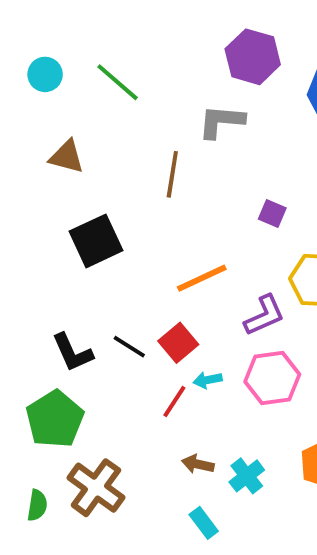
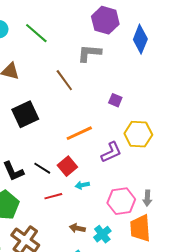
brown line: (172, 174) -> (64, 80), turned -45
pink hexagon: (272, 378) -> (121, 201), moved
red line: (174, 401) -> (53, 196), moved, turned 42

